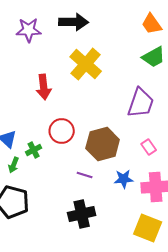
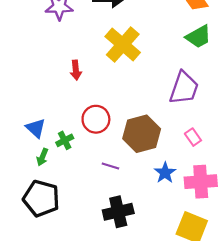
red arrow: (44, 87) -> (76, 70), size x0.7
purple line: (85, 175) -> (110, 166), moved
blue star: (124, 179) -> (165, 173), turned -30

